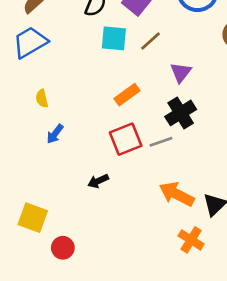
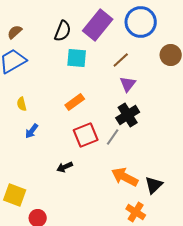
brown line: (151, 41) -> (121, 60), moved
orange rectangle: (127, 95) -> (75, 102), moved
gray line: (161, 142) -> (113, 137), turned -36

